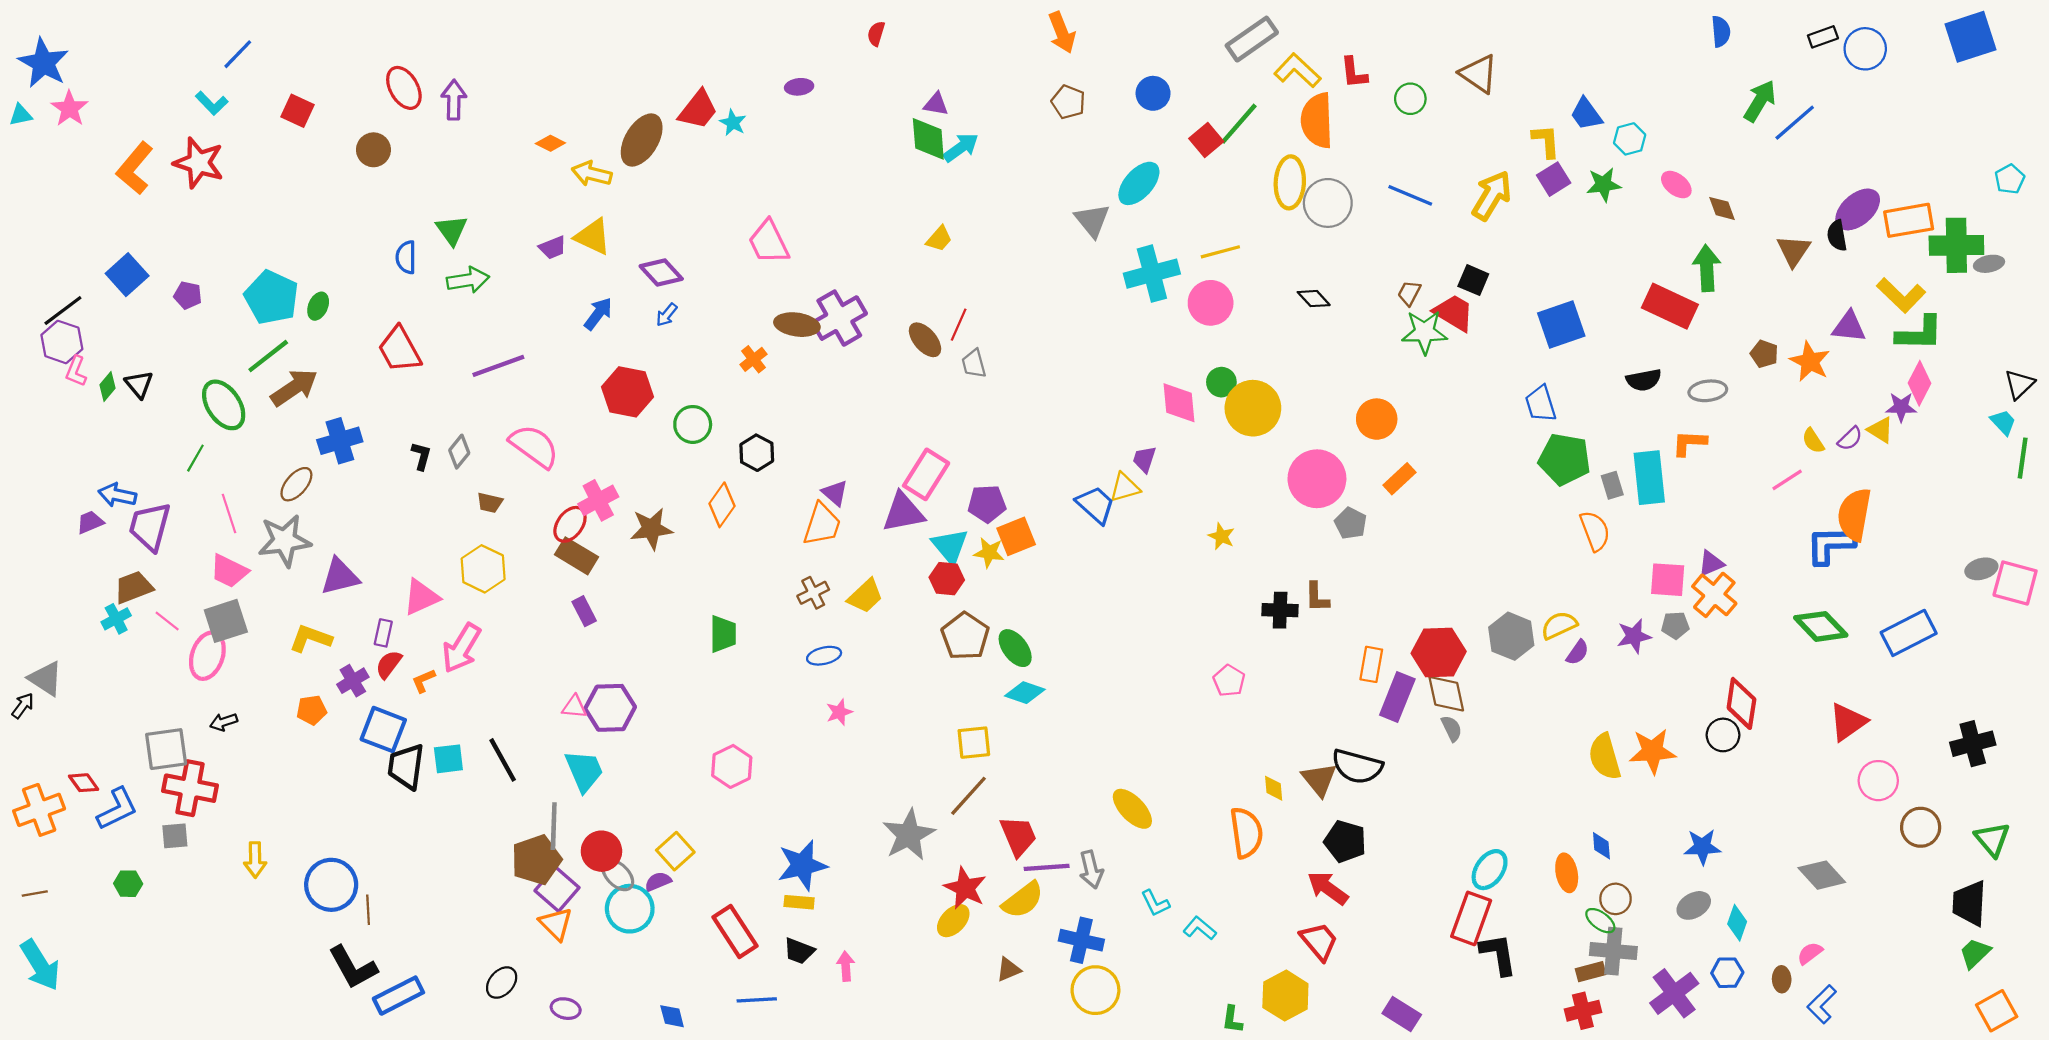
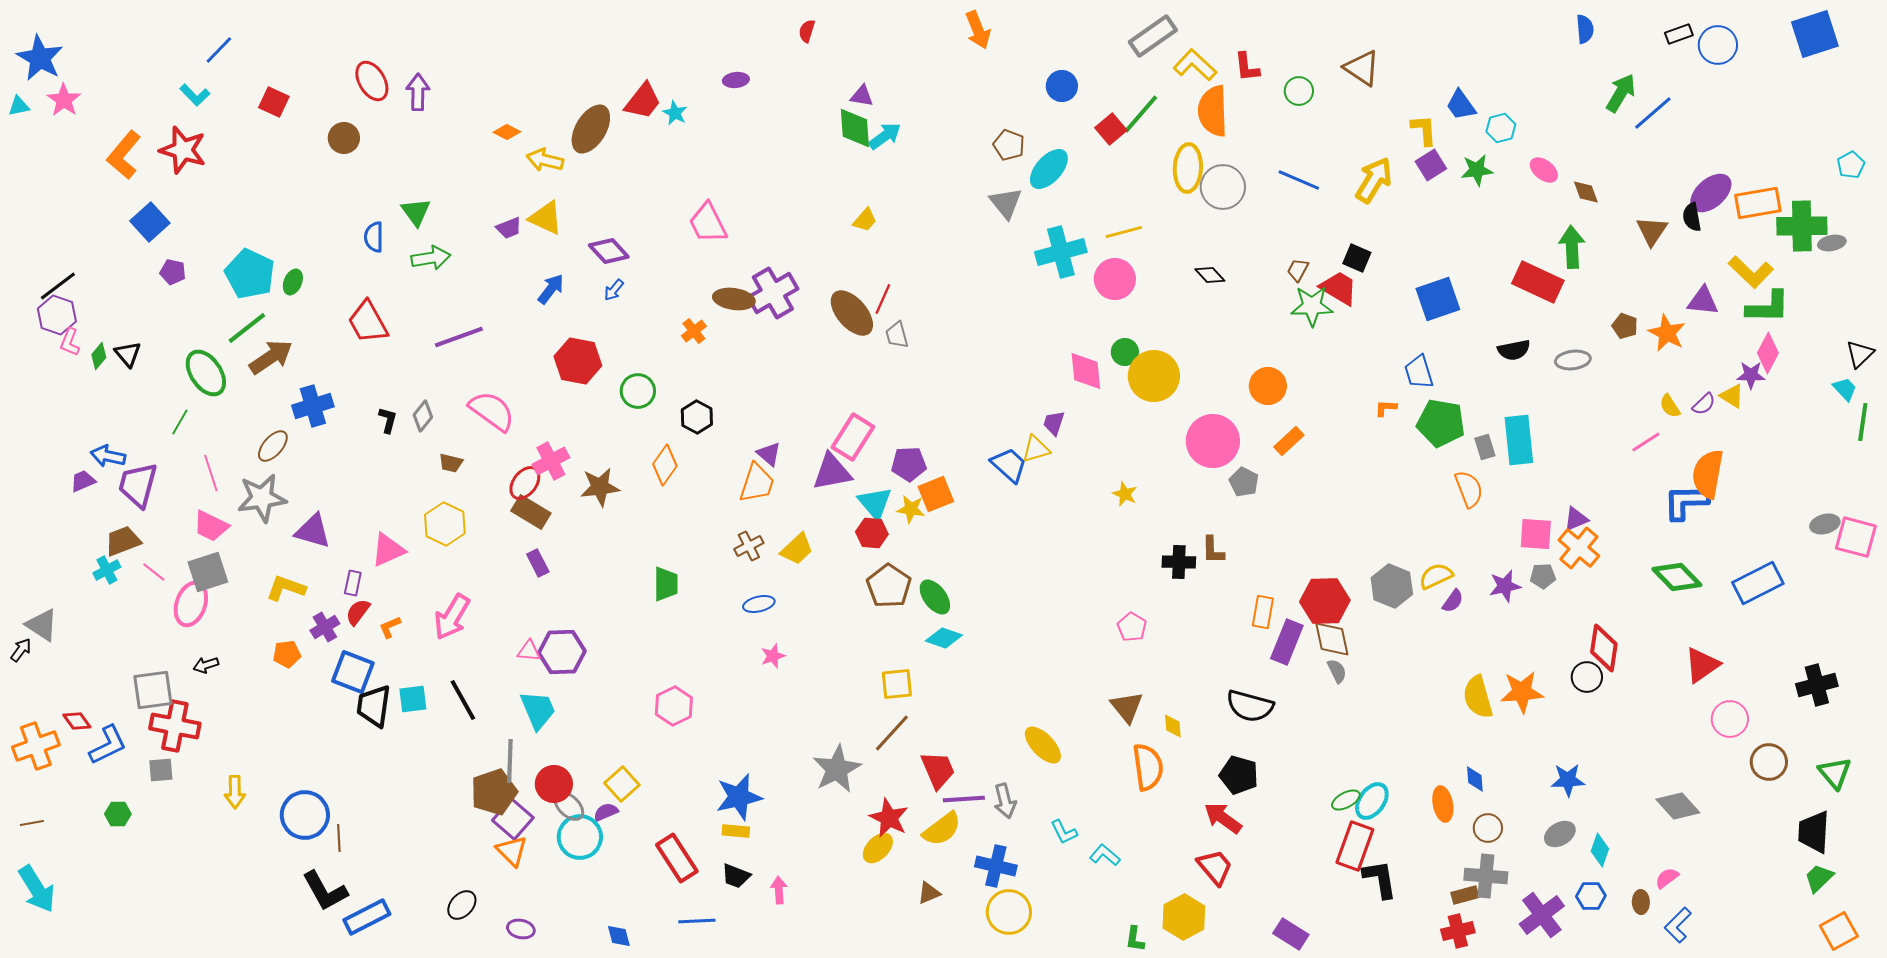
brown pentagon: (1068, 102) -> (1009, 145), moved
blue square: (127, 275) -> (150, 222), moved
brown ellipse: (925, 340) -> (852, 313), size x1.4
orange L-shape: (1689, 443) -> (1386, 408), moved, size x0.7
purple triangle: (340, 576) -> (313, 531), turned 30
pink arrow: (461, 648) -> (452, 617), moved
brown triangle: (1319, 779) -> (1127, 707), moved
green ellipse: (1600, 921) -> (1346, 800), moved, turned -64

